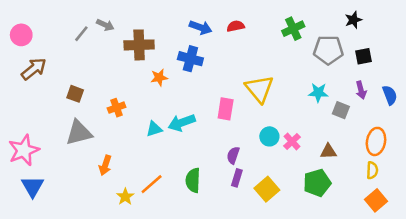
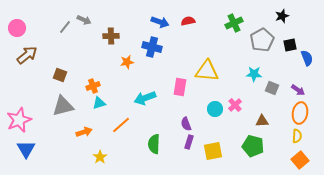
brown cross: (139, 45) -> (111, 36), size x0.7
gray pentagon: (328, 50) -> (262, 40), turned -30
yellow triangle: (259, 89) -> (207, 71), turned -45
purple arrow: (361, 90) -> (298, 90), moved, turned -40
blue semicircle: (390, 95) -> (307, 58), moved
cyan triangle: (154, 129) -> (99, 103), moved
pink cross: (292, 141) -> (235, 105), moved
purple semicircle: (233, 155) -> (186, 124), turned -40
orange arrow: (105, 165) -> (84, 132), turned -126
green pentagon: (317, 183) -> (253, 146), turned 30
orange line: (152, 184) -> (121, 125), moved
yellow square: (267, 189) -> (213, 151), turned 30

